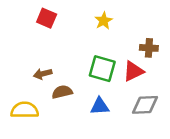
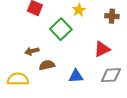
brown cross: (149, 48) -> (112, 16), moved
green square: (102, 69) -> (61, 29), moved, turned 30

